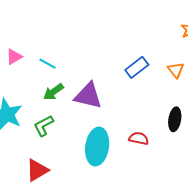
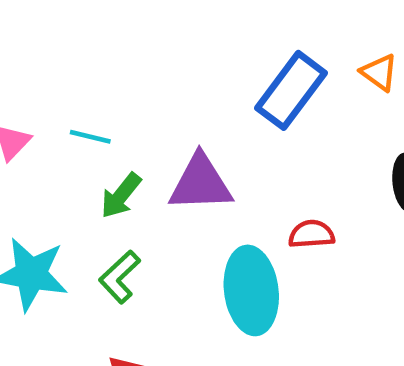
blue rectangle: (137, 67) -> (291, 90), size x1.4
red semicircle: (139, 138) -> (311, 234), moved

